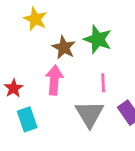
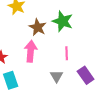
gray triangle: (90, 114) -> (57, 76), size x0.6

